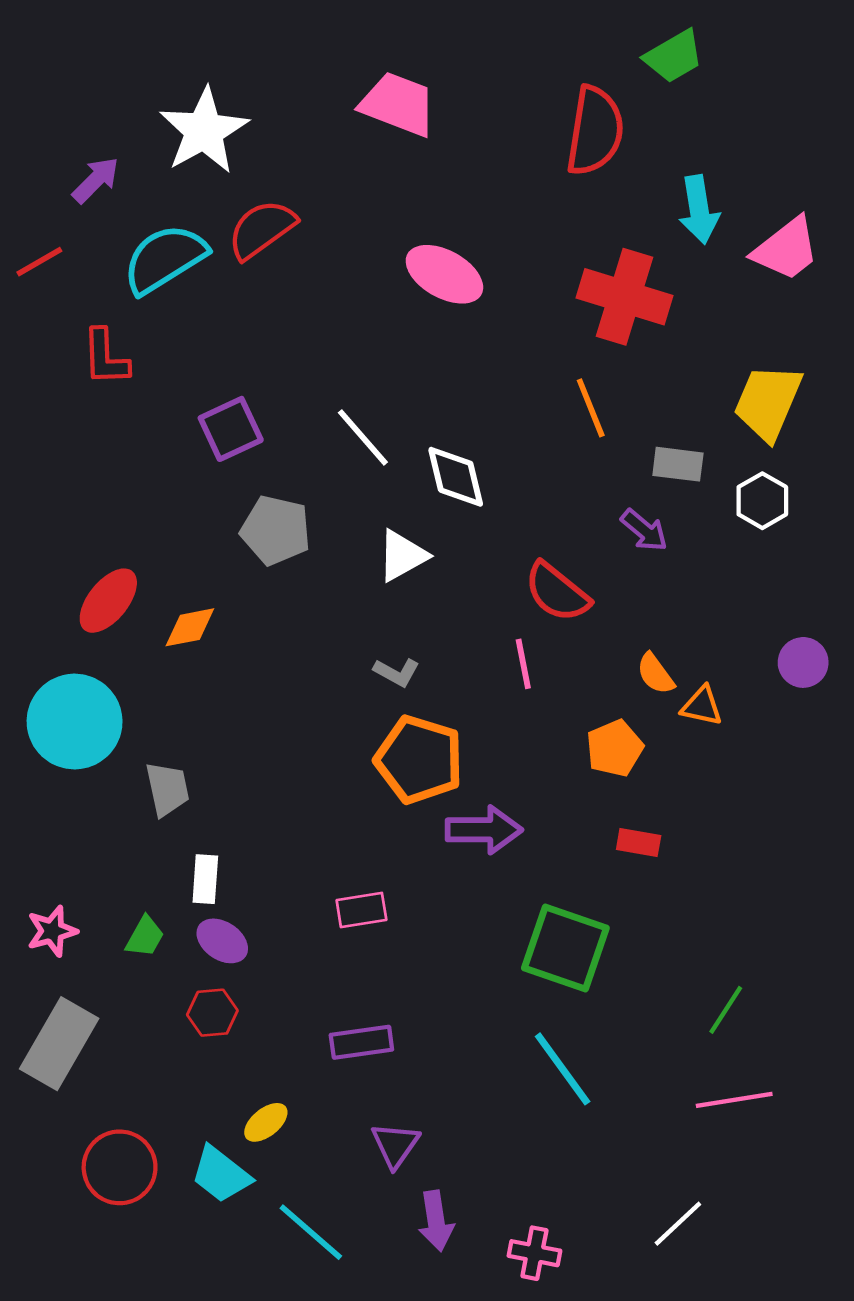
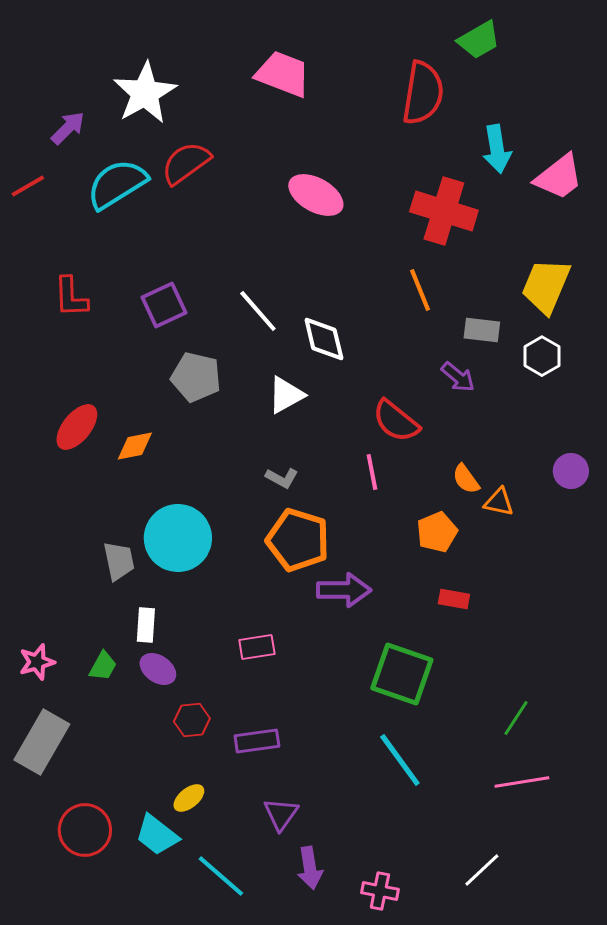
red L-shape: (105, 357) -> (71, 297), moved
cyan circle: (75, 722) -> (178, 538), moved
red hexagon: (212, 1013) -> (192, 720), moved

